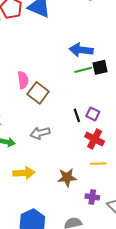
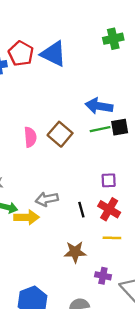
brown square: (38, 93) -> (60, 134), moved
purple square: (93, 114) -> (109, 180), turned -32
black line: (77, 115) -> (81, 210), moved
yellow arrow: (24, 173) -> (27, 217), moved

